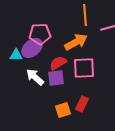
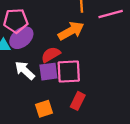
pink pentagon: (40, 34) -> (16, 21), moved
pink square: (84, 68) -> (69, 72), moved
orange square: (63, 110) -> (44, 109), moved

